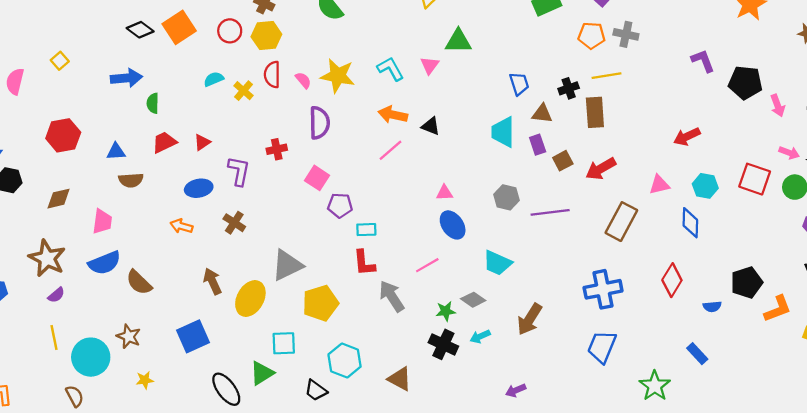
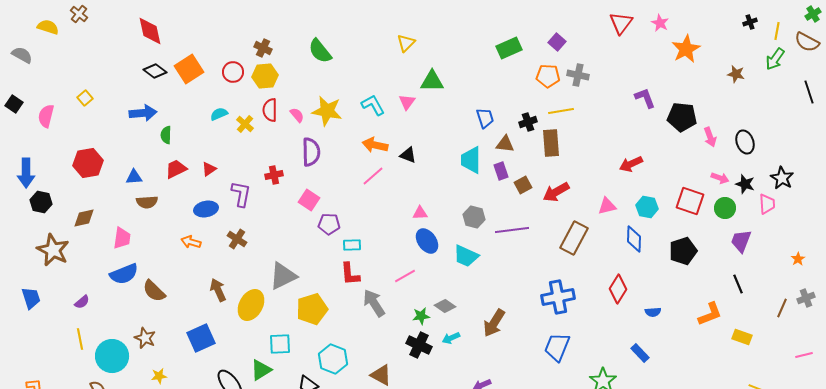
brown star: (47, 258) -> (53, 250), moved
cyan trapezoid: (497, 263) -> (466, 256), moved
black pentagon: (747, 282) -> (683, 251), moved

